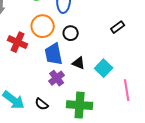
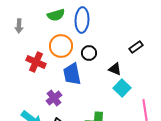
black triangle: (79, 63) -> (115, 69), moved
purple cross: (57, 78) -> (54, 98), moved

